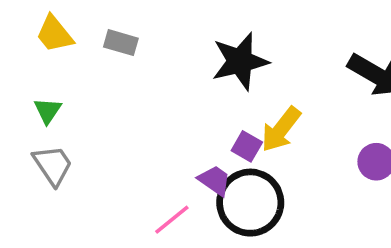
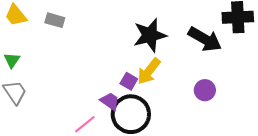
black star: (240, 61) -> (150, 35), moved

